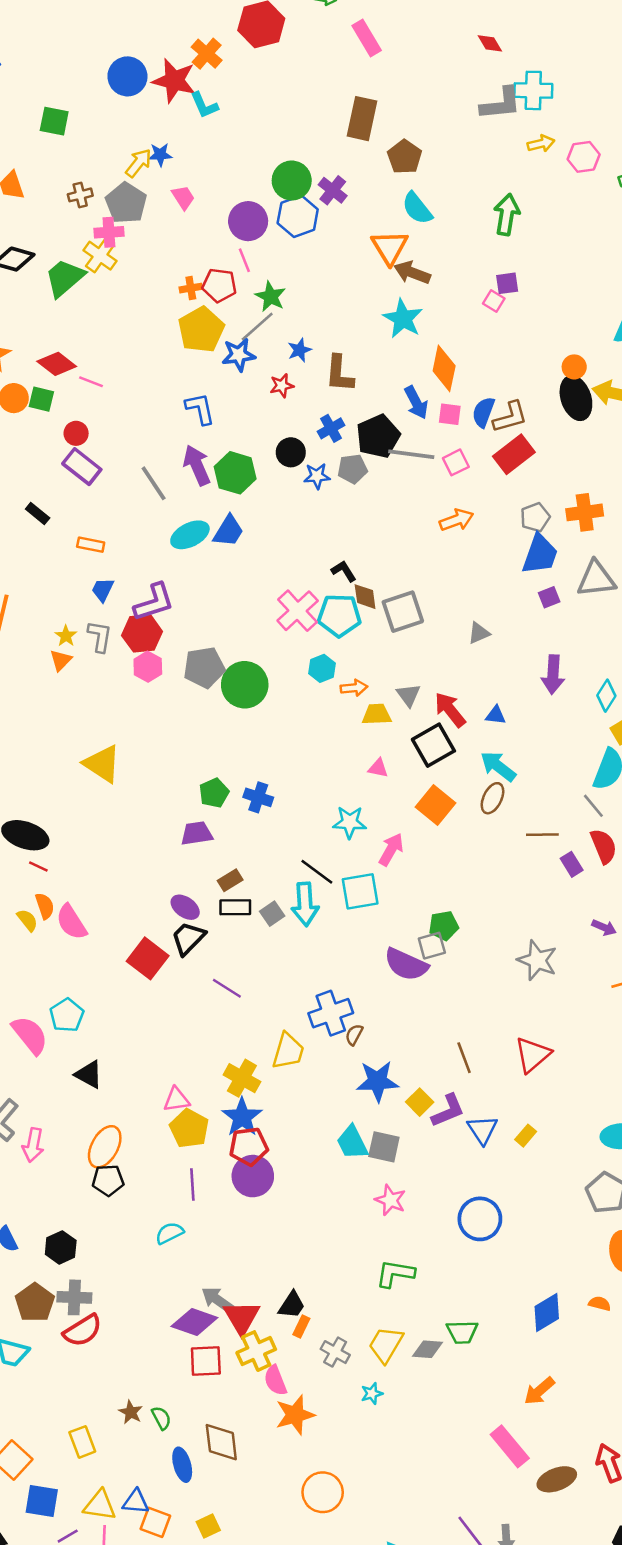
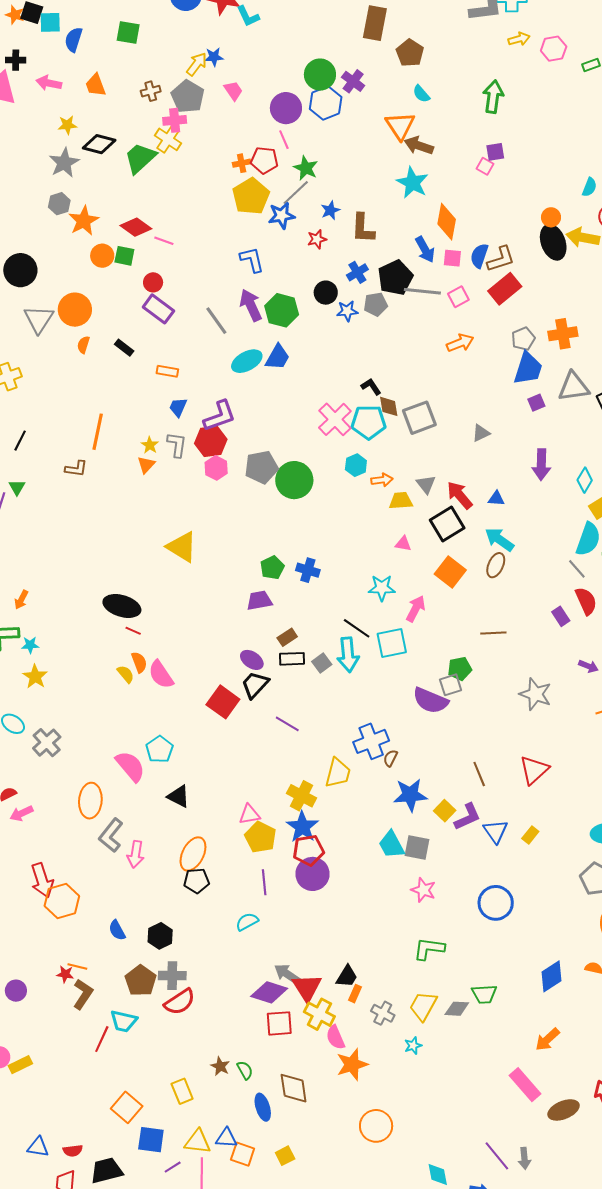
cyan semicircle: (417, 208) -> (421, 94), size x0.7
brown line: (542, 835) -> (493, 633), moved
yellow cross: (256, 1351) -> (319, 1014), turned -36

